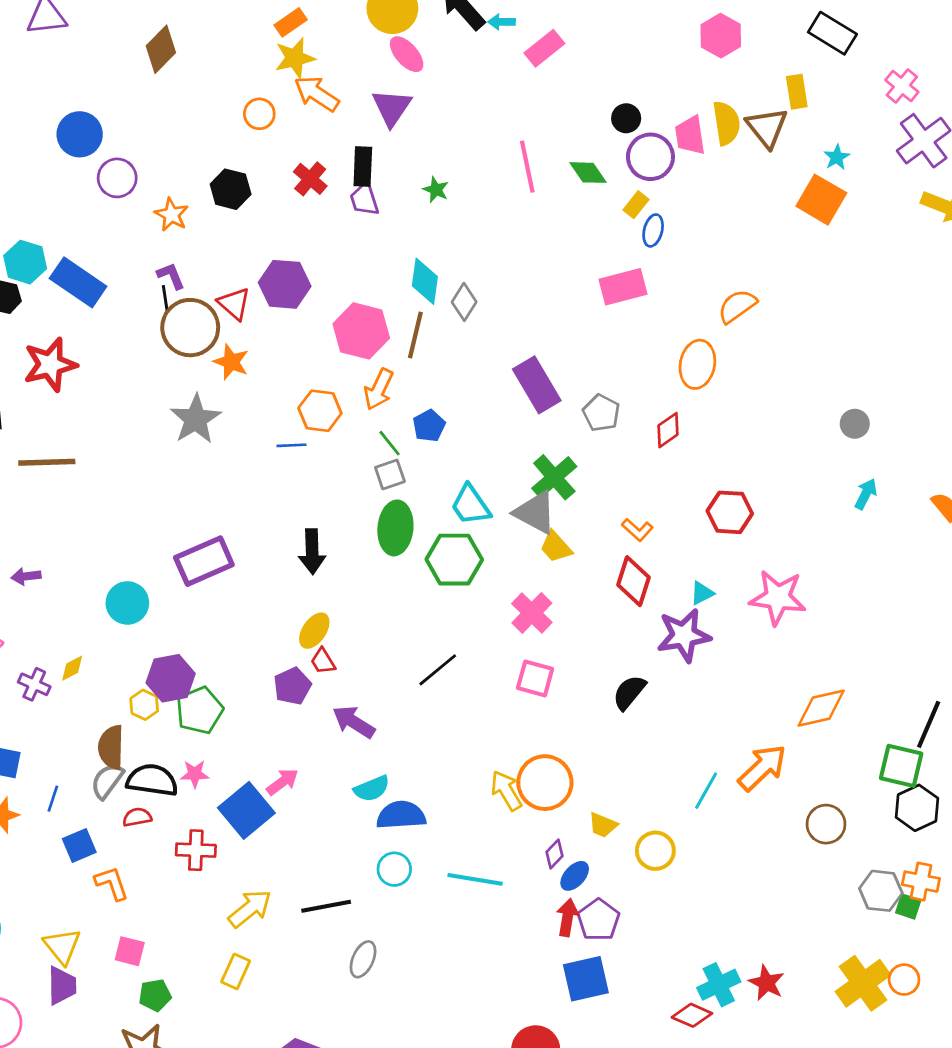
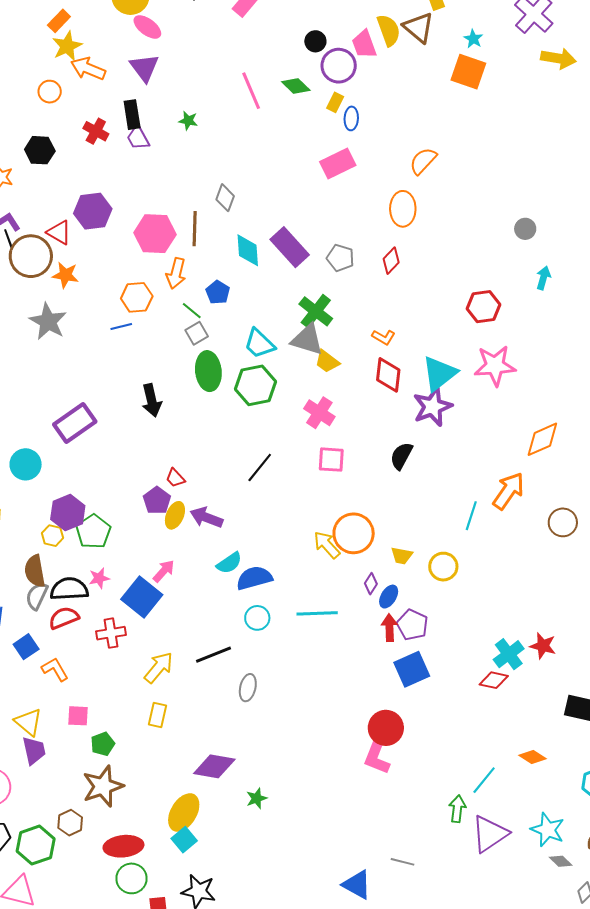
cyan diamond: (425, 281) -> (248, 250), moved
red hexagon: (730, 512) -> (484, 307), moved
cyan triangle: (702, 593) -> (439, 374), size x2.0
yellow ellipse: (314, 631) -> (175, 515), moved
red semicircle: (137, 817) -> (64, 618), size x1.4

